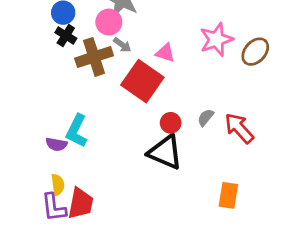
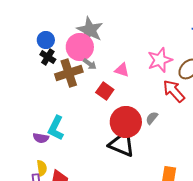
pink circle: (109, 22) -> (80, 47), size x1.4
red square: (142, 81) -> (105, 91), size x0.6
red circle: (171, 123) -> (126, 122), size x2.0
red arrow: (239, 128) -> (174, 91), moved

